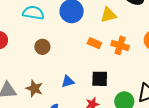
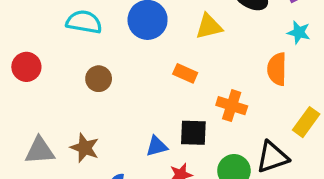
orange cross: (120, 45) -> (232, 106), moved
blue triangle: (68, 81) -> (157, 146), moved

